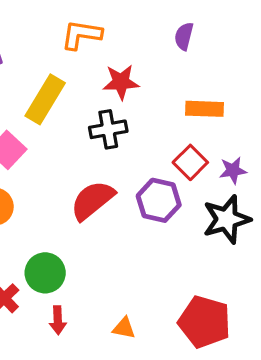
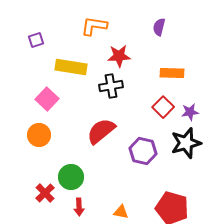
yellow rectangle: (45, 99) -> (71, 67), turned 68
purple hexagon: (159, 200) -> (143, 151), moved

